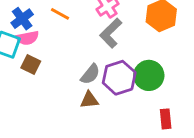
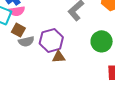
gray semicircle: (90, 74) -> (26, 41), moved, turned 35
purple hexagon: (119, 78) -> (51, 40), moved

